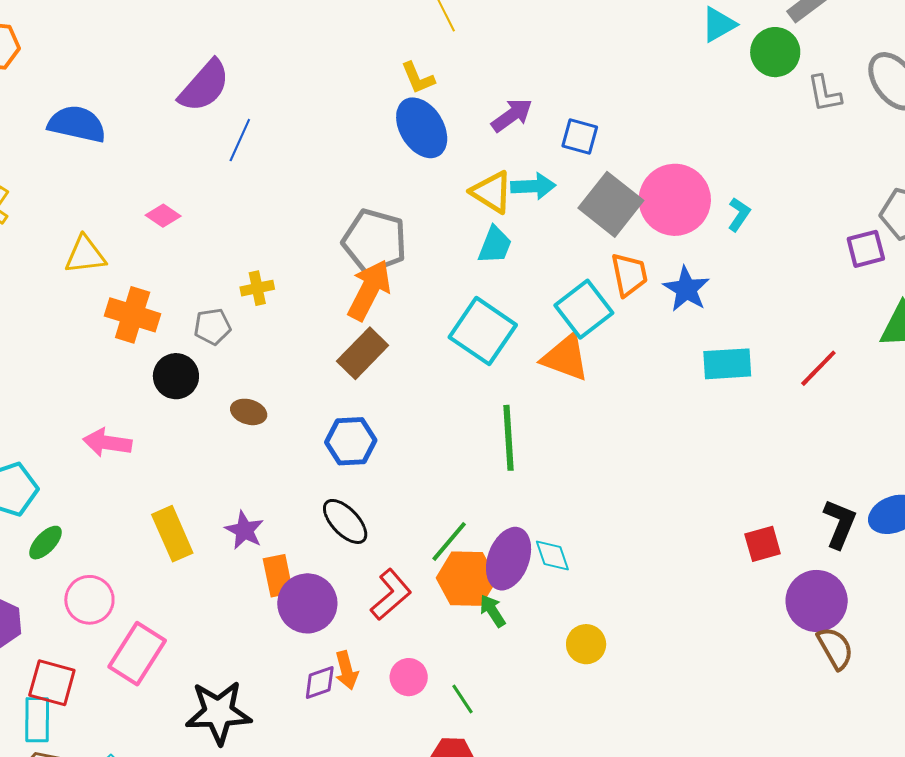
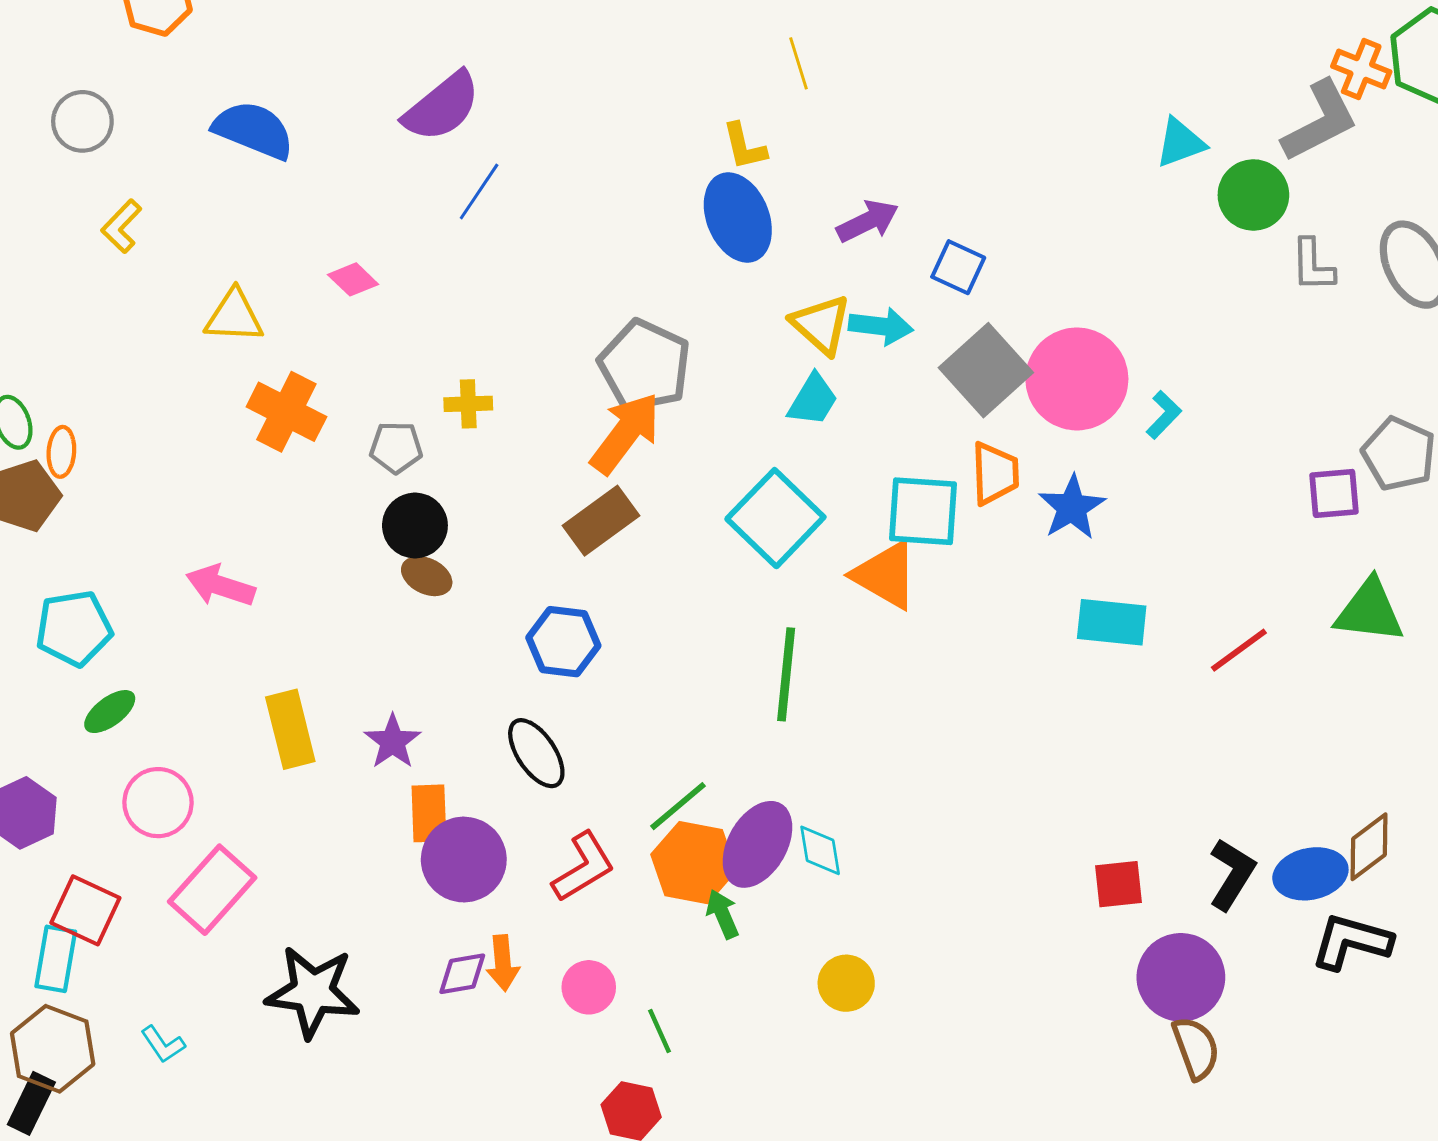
cyan square: (584, 309) -> (923, 511), turned 32
black circle: (176, 376) -> (415, 526), moved

